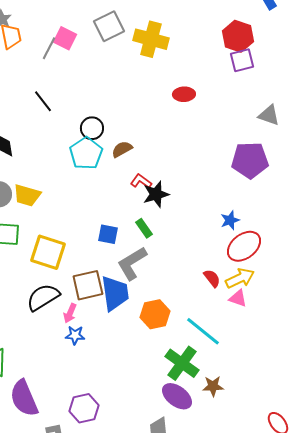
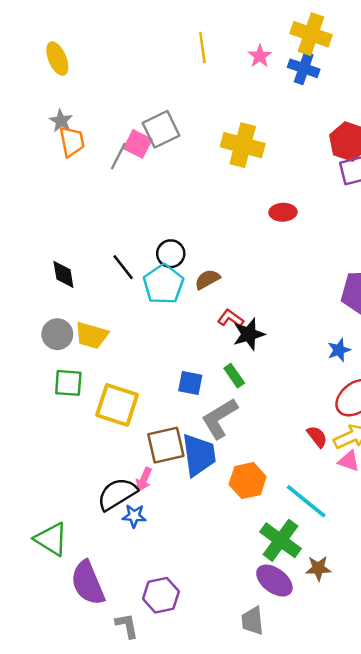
gray square: (109, 26) -> (161, 129), moved
black line: (43, 101) -> (123, 267), moved
blue star: (230, 220) -> (339, 350), moved
black semicircle: (43, 297) -> (117, 494), moved
blue star: (75, 335) -> (134, 516), moved

